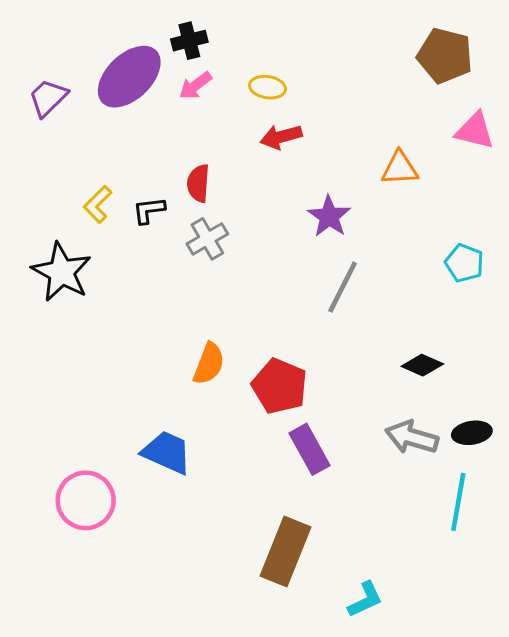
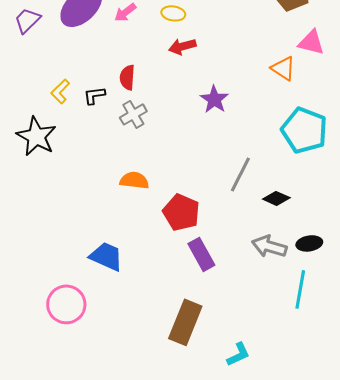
orange triangle: (400, 168) -> (283, 68), moved, turned 36
cyan pentagon: (464, 263) -> (304, 130), size x1.8
gray line: (343, 287) -> (240, 174), moved
orange semicircle: (209, 364) -> (134, 180), moved, turned -104
pink circle: (86, 500) -> (66, 304), moved

